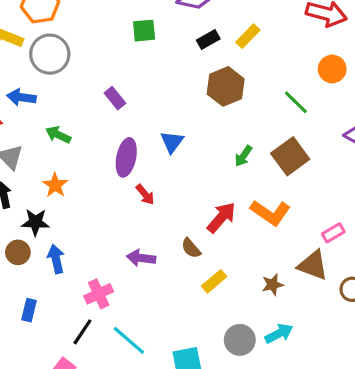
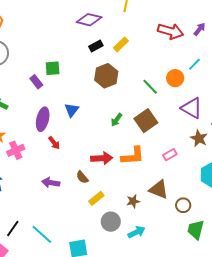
green square: (144, 31) -> (53, 68), moved
orange circle: (332, 69) -> (175, 78), moved
orange L-shape: (270, 213) -> (133, 156), turned -40
red arrow: (221, 217) -> (102, 158), turned 45
pink rectangle: (333, 233) -> (170, 155), moved
pink cross: (99, 294) -> (16, 150), moved
gray circle: (240, 340) -> (111, 222), moved

